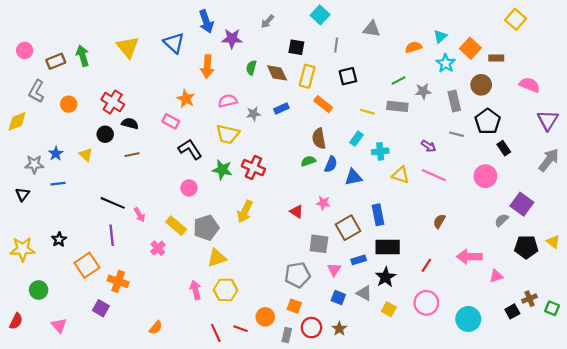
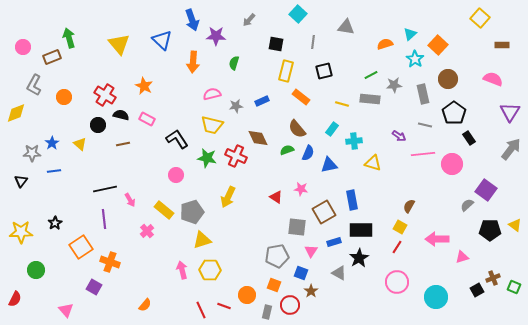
green arrow: (83, 56) -> (69, 38), moved
brown rectangle: (496, 58) -> (502, 45), moved
brown diamond: (277, 73) -> (258, 138), moved
orange star: (186, 99) -> (144, 86), moved
pink rectangle: (171, 121) -> (147, 119), moved
brown semicircle: (319, 139) -> (297, 129), turned -30
pink line: (434, 175) -> (423, 154), moved, turned -30
black line: (113, 203) -> (105, 189), turned -35
blue square: (338, 297) -> (301, 273), moved
yellow square: (389, 309) -> (400, 227), moved
pink triangle: (59, 325) -> (66, 310), moved
brown star: (339, 329) -> (311, 291), moved

